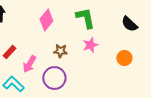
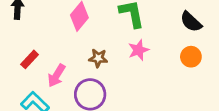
orange circle: (124, 58) -> (191, 57), moved

